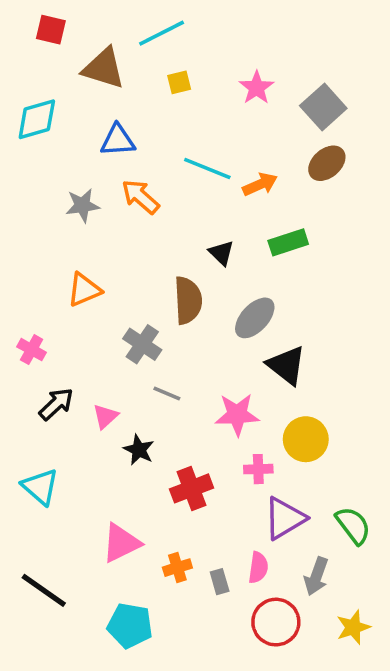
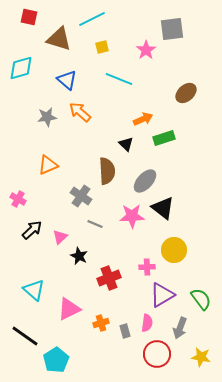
gray square: (323, 107) -> (172, 29), moved, turned 35
blue triangle: (118, 140) -> (67, 80), turned 45
cyan line: (207, 168) -> (119, 79), moved
orange arrow: (260, 184) -> (143, 119), moved
pink star: (237, 415) -> (132, 216), moved
cyan triangle: (40, 487) -> (34, 290), moved
cyan pentagon: (130, 626) -> (56, 360), moved, turned 30
yellow star: (353, 627) -> (201, 357), turned 30

